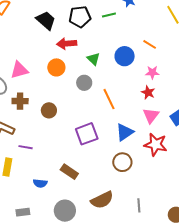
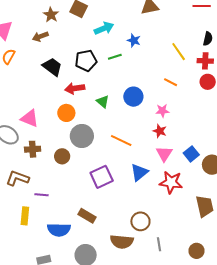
orange line: (150, 44) -> (171, 82), moved
pink triangle: (19, 70) -> (30, 118), turned 42
gray circle: (84, 83) -> (82, 136), moved, size x1.5
orange line: (109, 99) -> (121, 140), turned -35
brown circle: (122, 162) -> (140, 221), moved
blue semicircle: (40, 183) -> (59, 230), size x1.6
brown semicircle: (102, 200) -> (122, 242), turned 35

